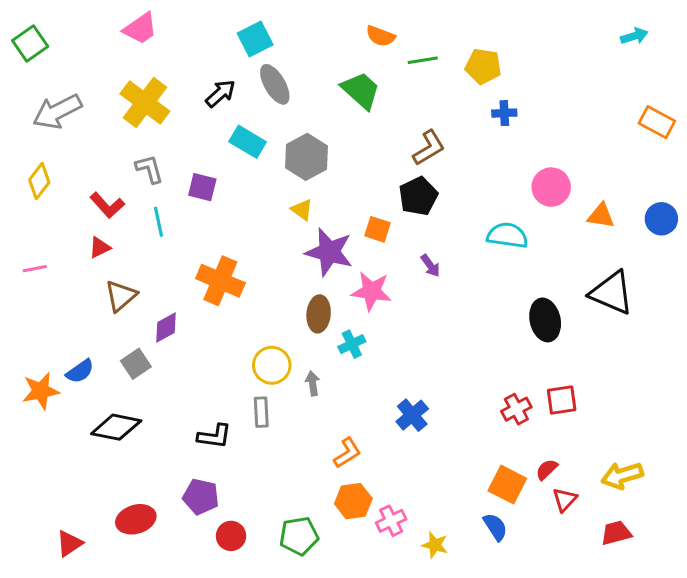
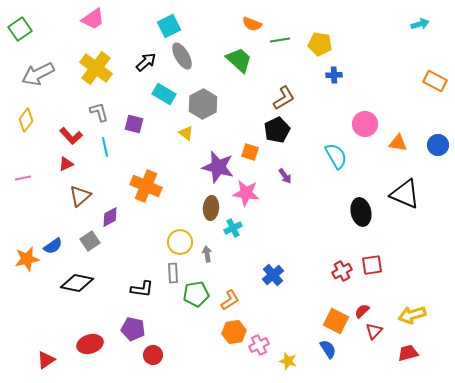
yellow triangle: (302, 210) -> (186, 133), moved
cyan semicircle: (507, 235) -> (336, 156), turned 52
green pentagon: (299, 536) -> (196, 294), moved

